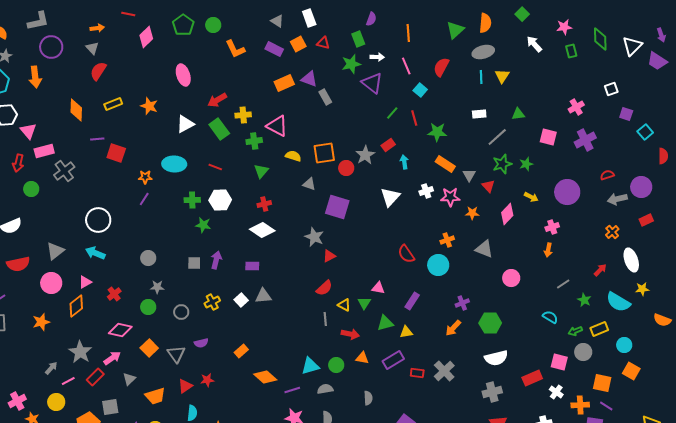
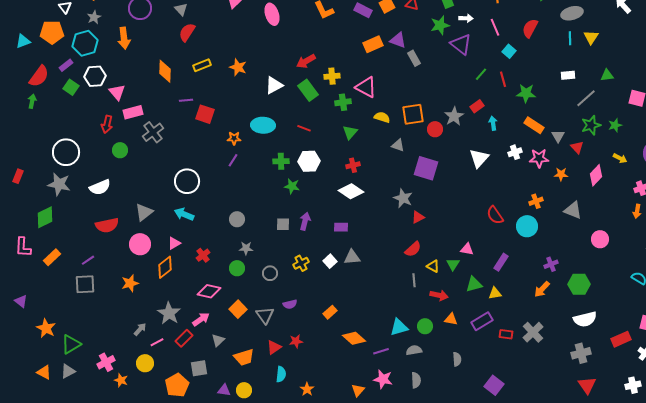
pink ellipse: (183, 75) -> (272, 14), moved

